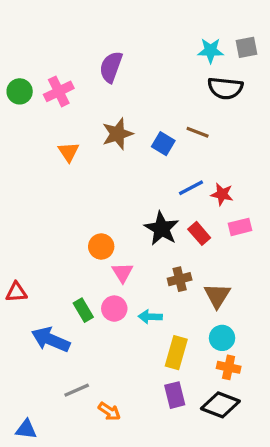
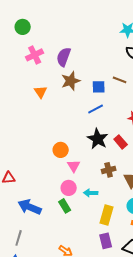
purple semicircle: (111, 67) -> (64, 57), moved
green circle: (20, 91) -> (23, 27), moved
blue square: (163, 144) -> (99, 87), turned -32
blue line: (191, 188) -> (96, 109), moved
green rectangle: (83, 310) -> (65, 206), moved
gray line: (77, 390) -> (19, 238), moved, turned -49

